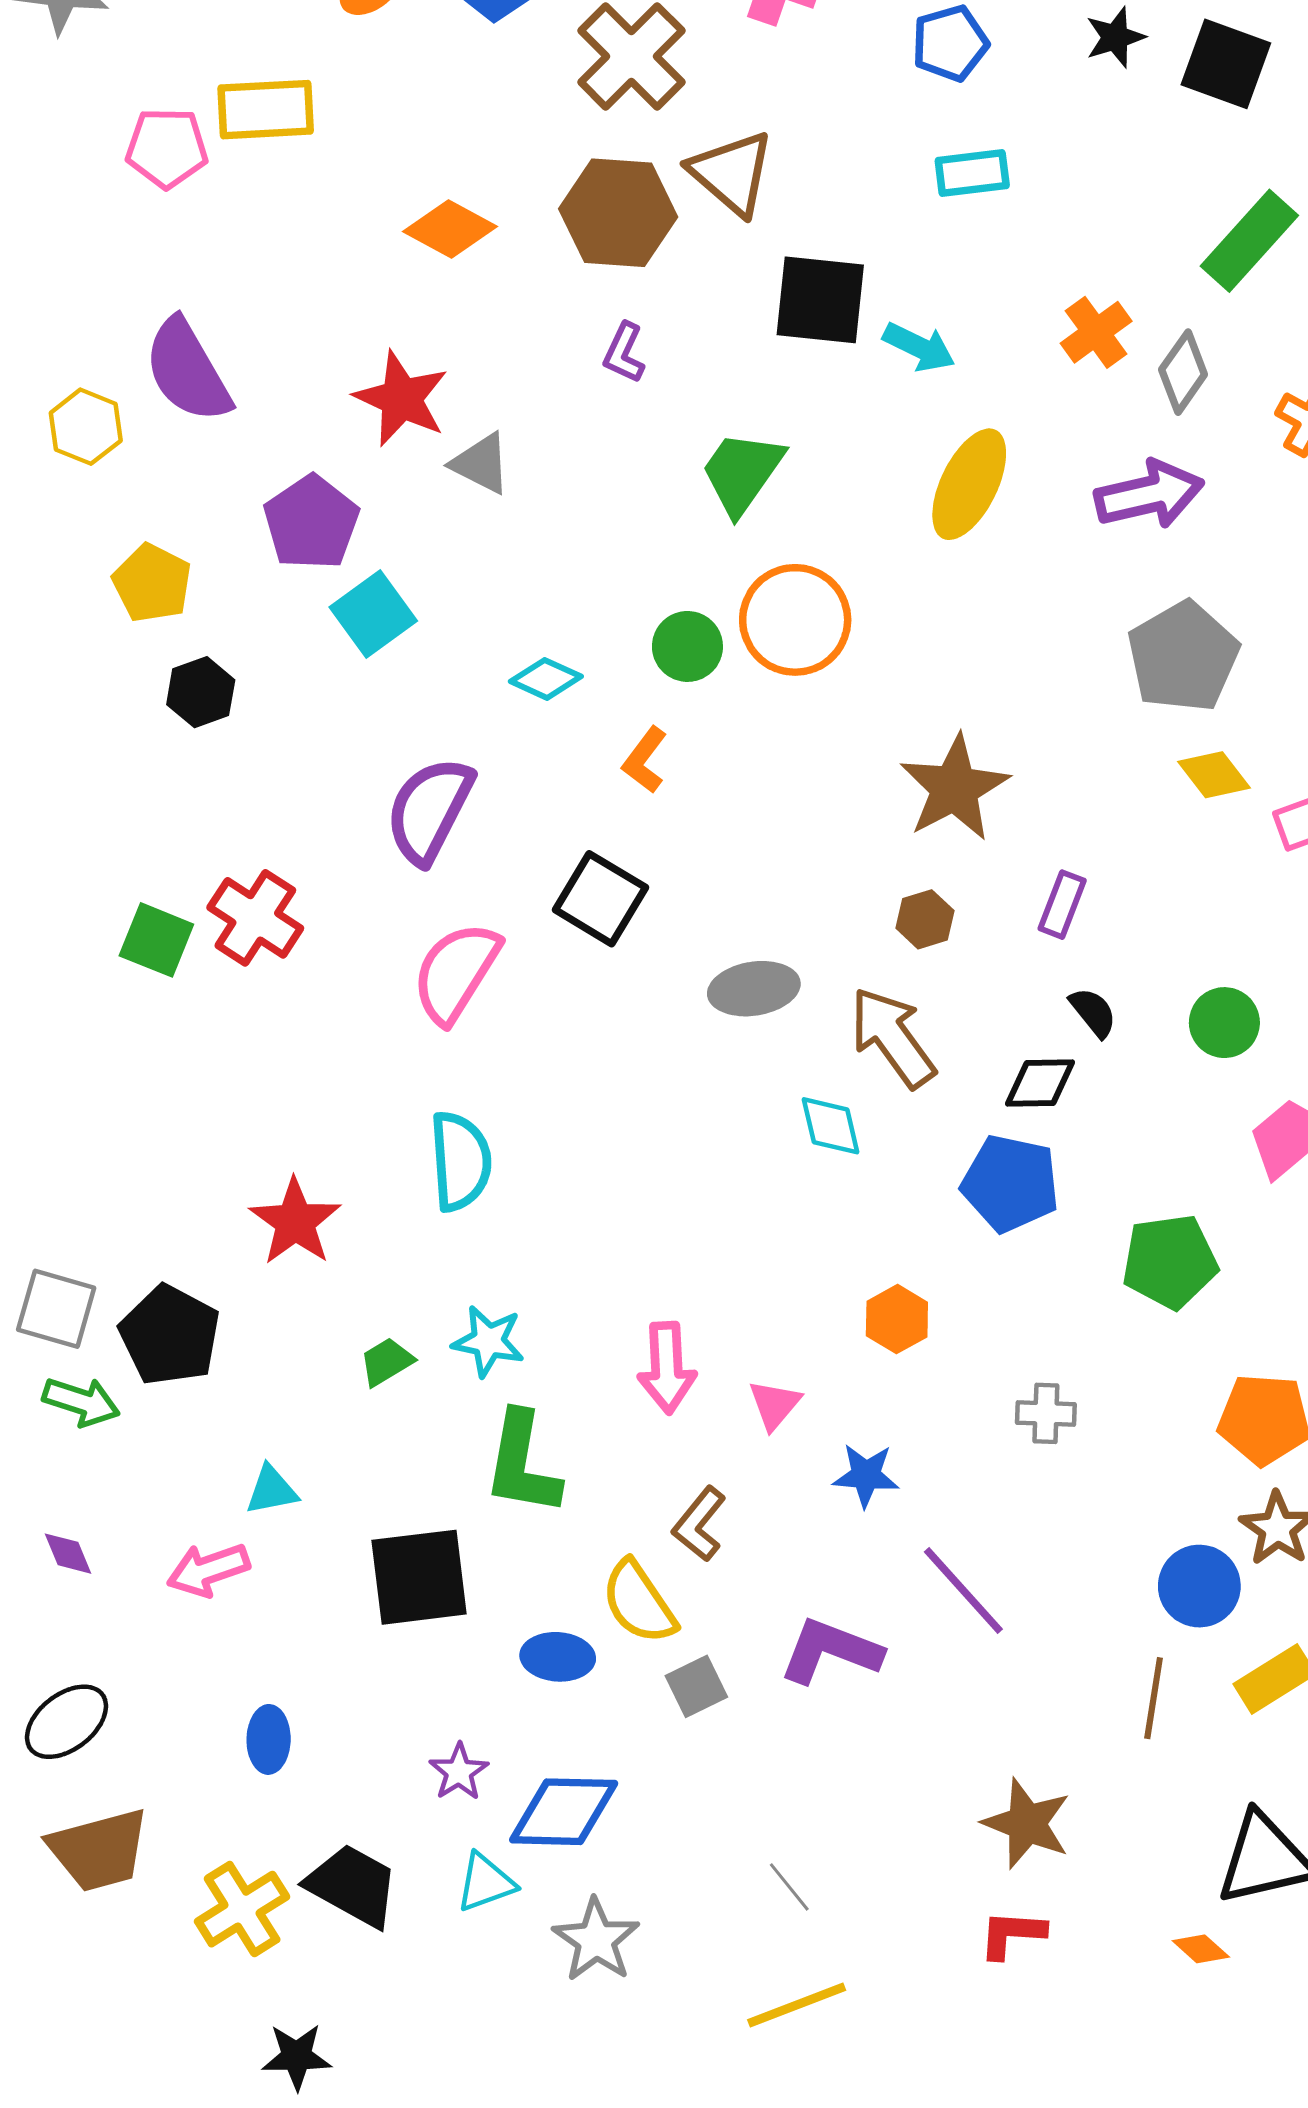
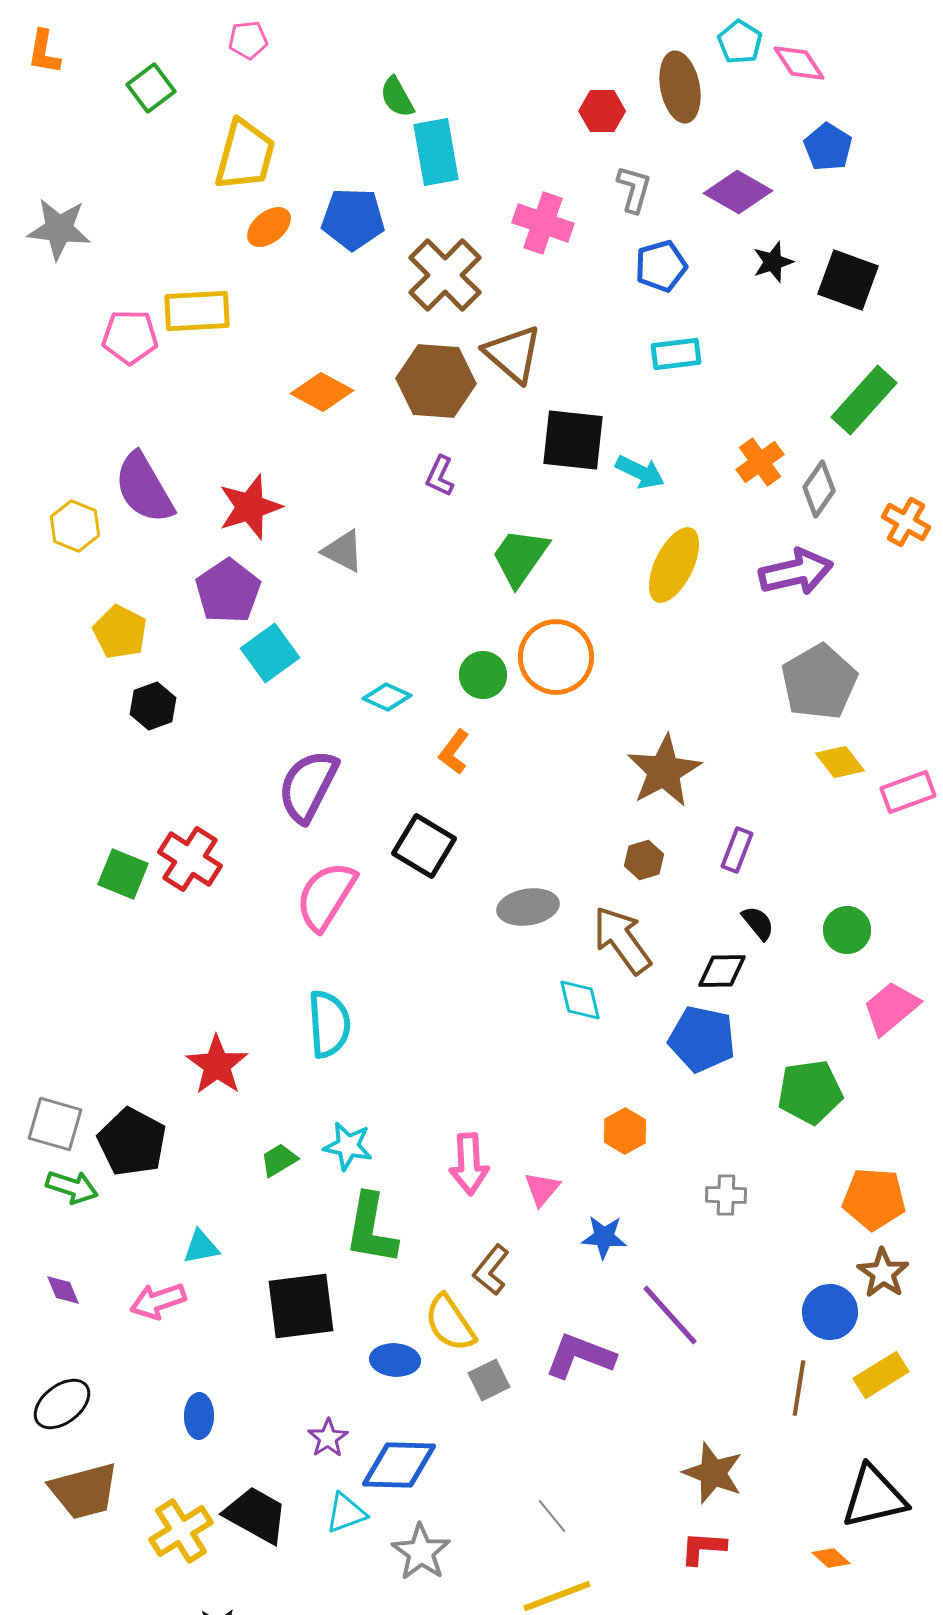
red star: (401, 399) -> (250, 507), moved, turned 30

